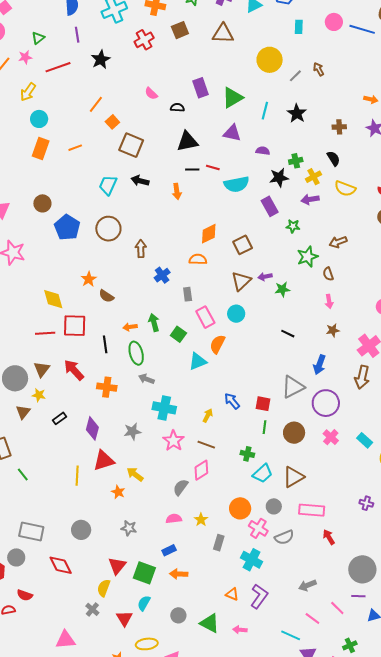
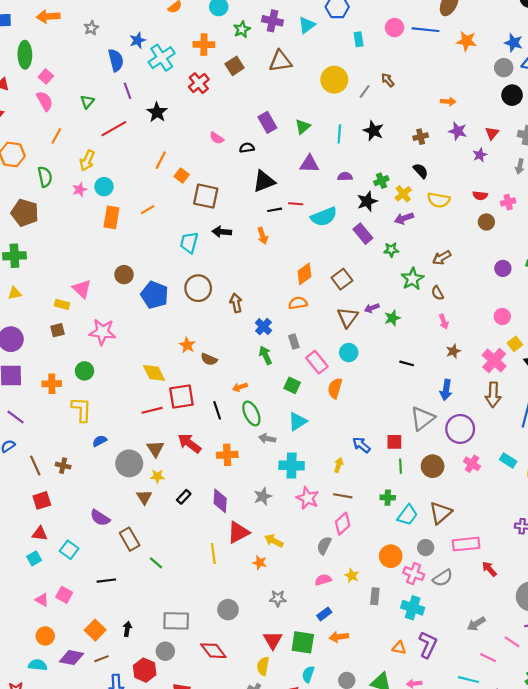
pink star: (25, 57) -> (80, 190), moved
green triangle: (232, 98) -> (303, 127), size x0.7
green arrow: (154, 322) -> (265, 355), moved
cyan triangle: (198, 361) -> (298, 422), moved

